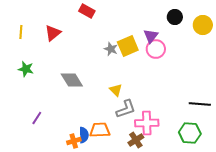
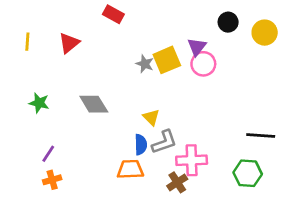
green star: (26, 69) -> (39, 103), moved
blue semicircle: (84, 135) -> (141, 145), moved
orange cross: (74, 141) -> (52, 180), moved

